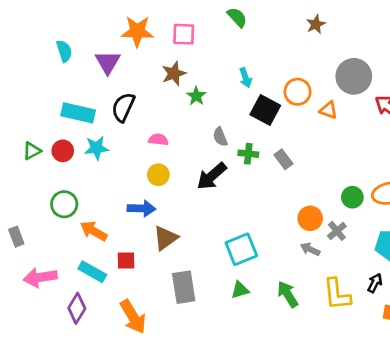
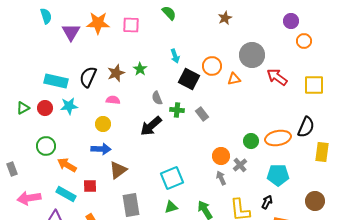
cyan semicircle: (64, 51) -> (46, 16), moved
purple triangle: (108, 62) -> (71, 32), moved
brown star: (174, 74) -> (116, 73), moved
orange triangle: (328, 110) -> (234, 79), turned -32
yellow circle: (158, 175) -> (103, 124), moved
gray arrow: (310, 249) -> (221, 178), turned 40

